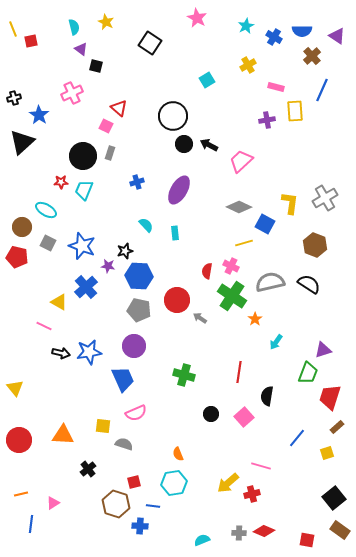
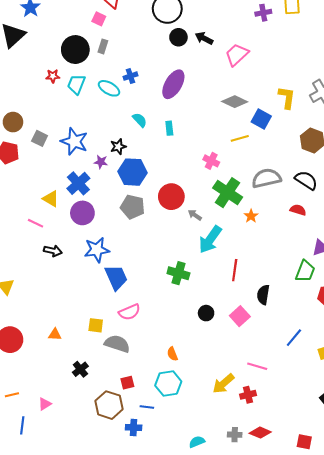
cyan ellipse: (46, 210) -> (109, 88), moved
pink cross: (231, 266) -> (211, 161), moved
red semicircle: (207, 271) -> (298, 210), moved, turned 98
cyan arrow: (276, 342) -> (210, 240), moved, size x1.8
purple circle: (134, 346) -> (82, 213), moved
blue star: (89, 352) -> (97, 250), moved
orange triangle: (63, 435) -> (55, 335), size x0.6
gray semicircle: (124, 444) -> (117, 344), size x1.4

